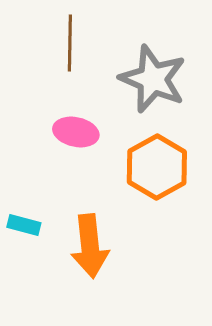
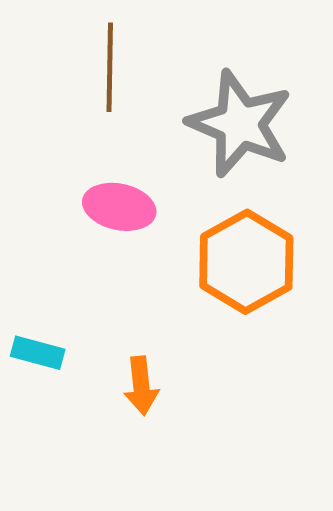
orange arrow: (90, 246) -> (141, 386), size x0.6

